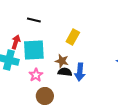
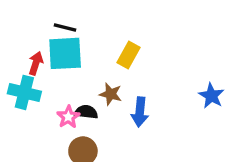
cyan square: (34, 50) -> (65, 53), moved
black semicircle: (65, 72) -> (86, 112), moved

